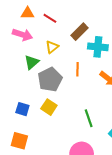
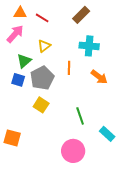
brown rectangle: (80, 32) -> (81, 15), moved
pink arrow: (22, 35) -> (15, 34), turned -66
blue square: (22, 109) -> (18, 80), moved

